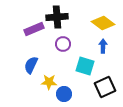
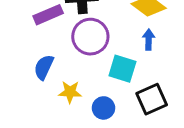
purple circle: (63, 44) -> (90, 37), size x1.6
blue circle: (64, 94) -> (103, 108), moved

